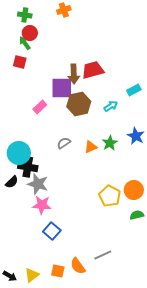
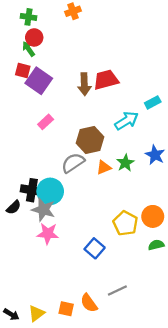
purple square: (62, 88) -> (39, 81), moved, turned 35
brown hexagon: (79, 104) -> (90, 140), moved
cyan arrow: (111, 106) -> (127, 121), size x1.5
gray semicircle: (64, 143) -> (73, 163), size x1.5
cyan circle: (19, 153) -> (50, 191), moved
blue square: (52, 231) -> (95, 248), moved

